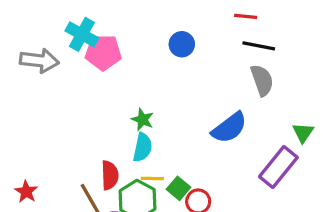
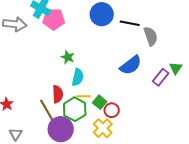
blue circle: (182, 44) -> (102, 14), size x1.5
black line: (259, 46) -> (130, 23), moved
green star: (142, 120) -> (68, 57), moved
purple rectangle: (278, 167) -> (161, 77), moved, size x0.7

